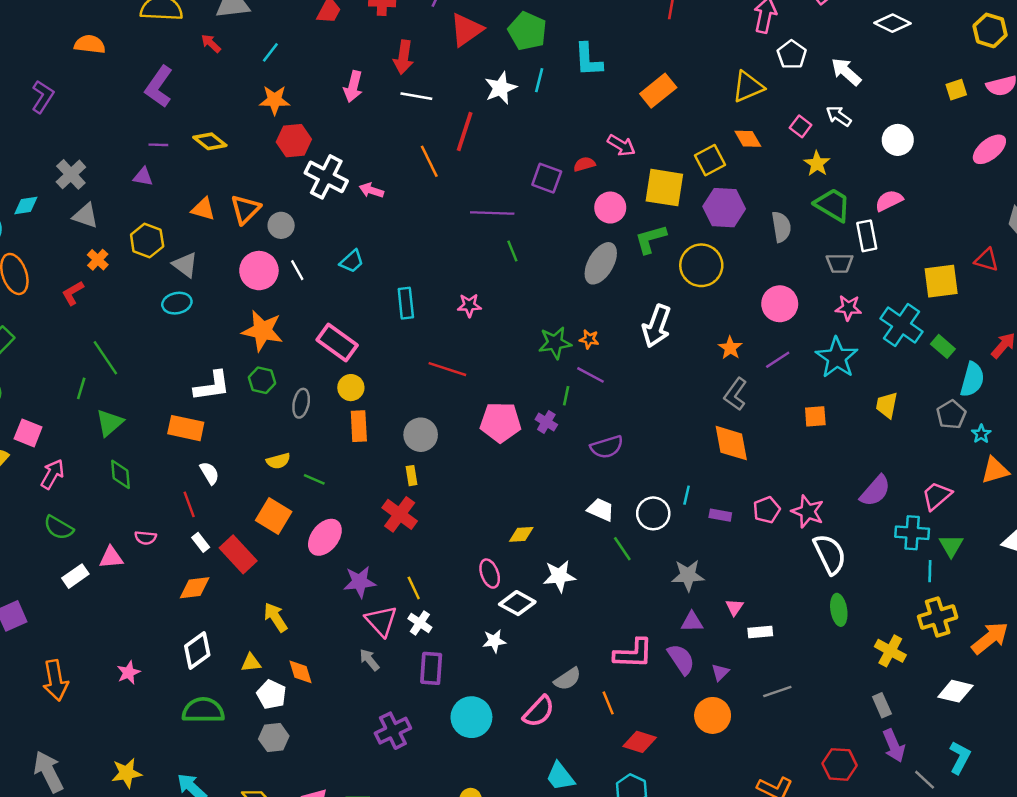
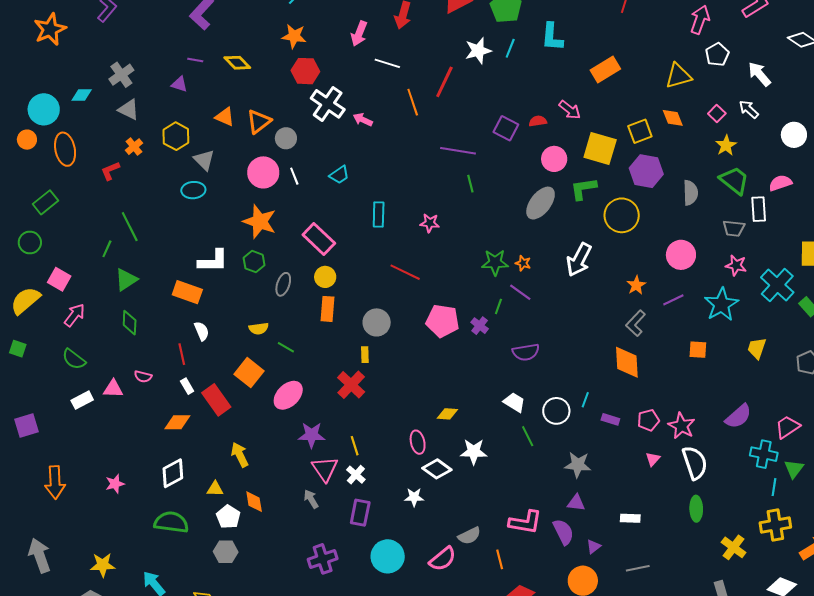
white line: (416, 96) -> (387, 63), moved
pink triangle: (734, 607) -> (653, 459), moved

